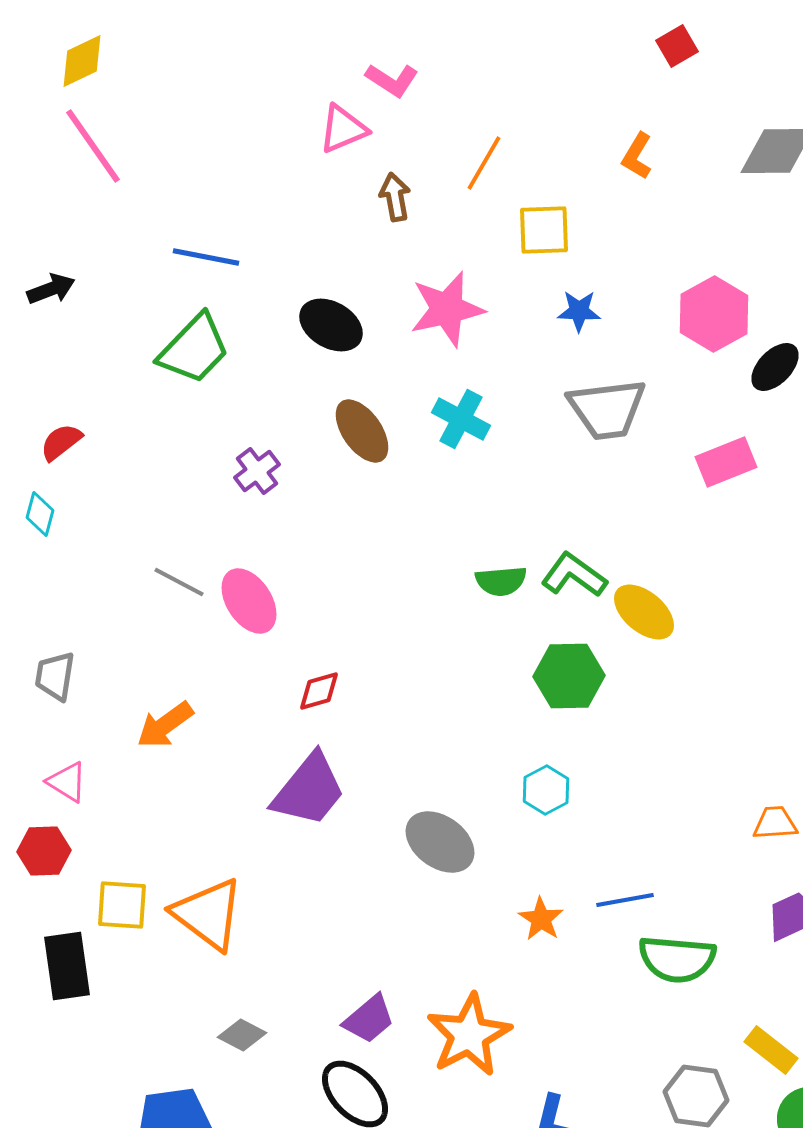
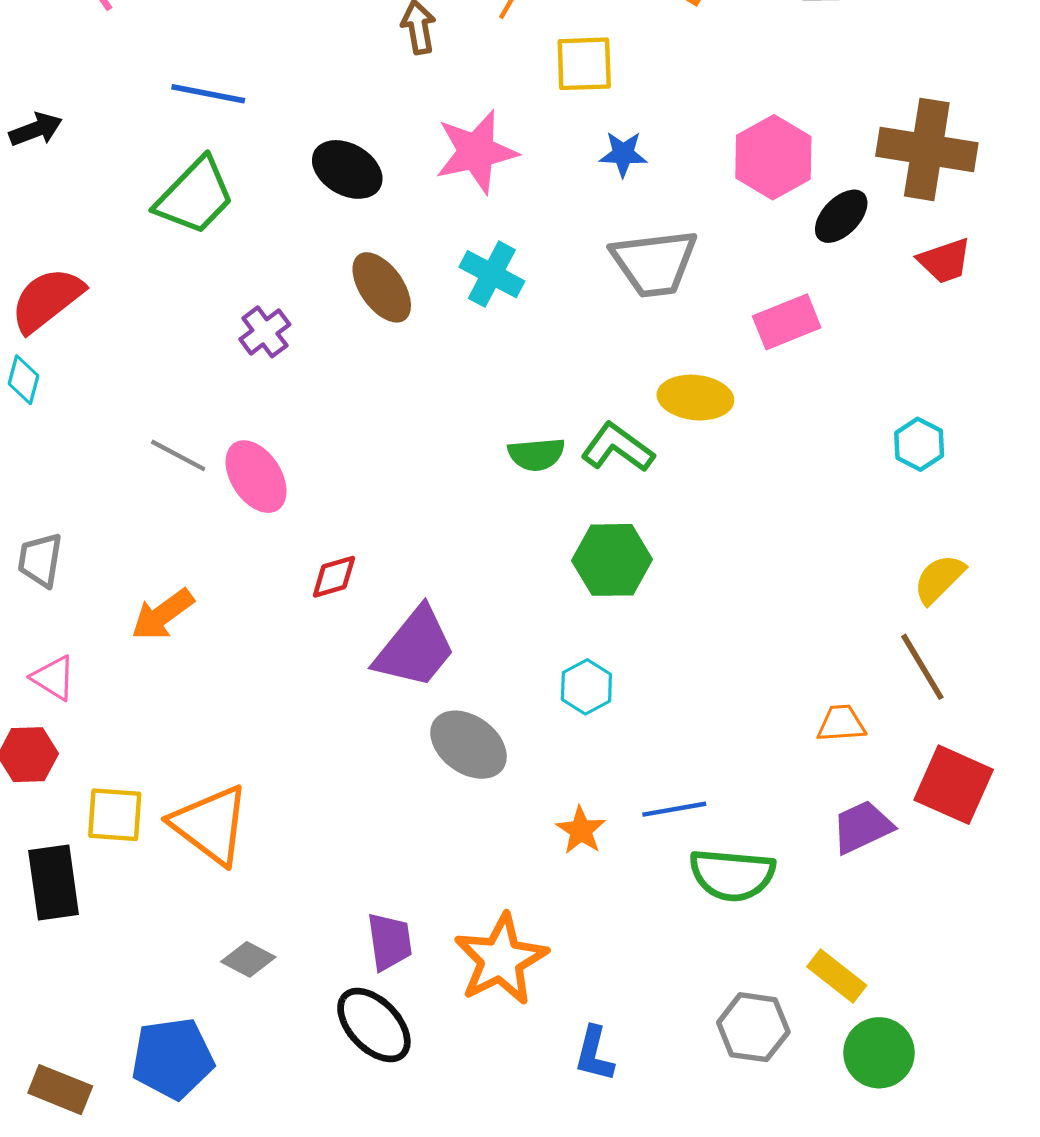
red semicircle: (61, 442) -> (47, 300), size x1.6
yellow ellipse: (644, 612) -> (695, 398), moved, turned -34
purple trapezoid: (309, 790) -> (415, 648), moved
purple trapezoid: (369, 1019) -> (390, 942), turned -58

